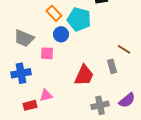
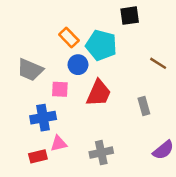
brown line: (124, 49) -> (158, 63), moved
blue cross: (21, 73) -> (43, 118), moved
red trapezoid: (84, 75) -> (99, 93), moved
gray cross: (100, 105) -> (101, 153), moved

